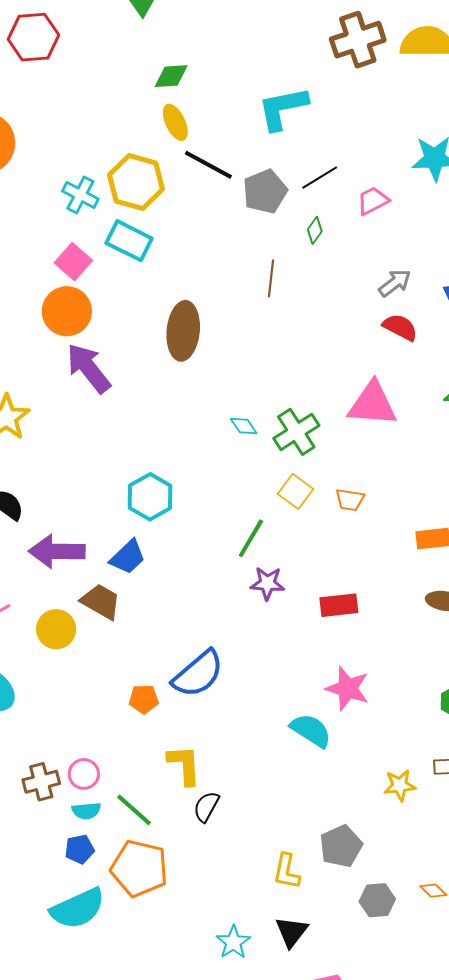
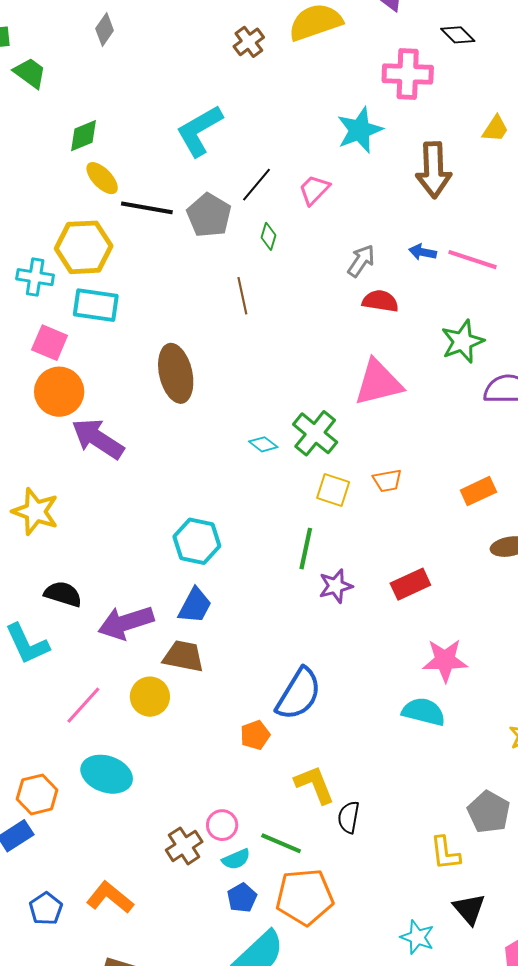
brown cross: (358, 40) -> (249, 42), size x0.6

